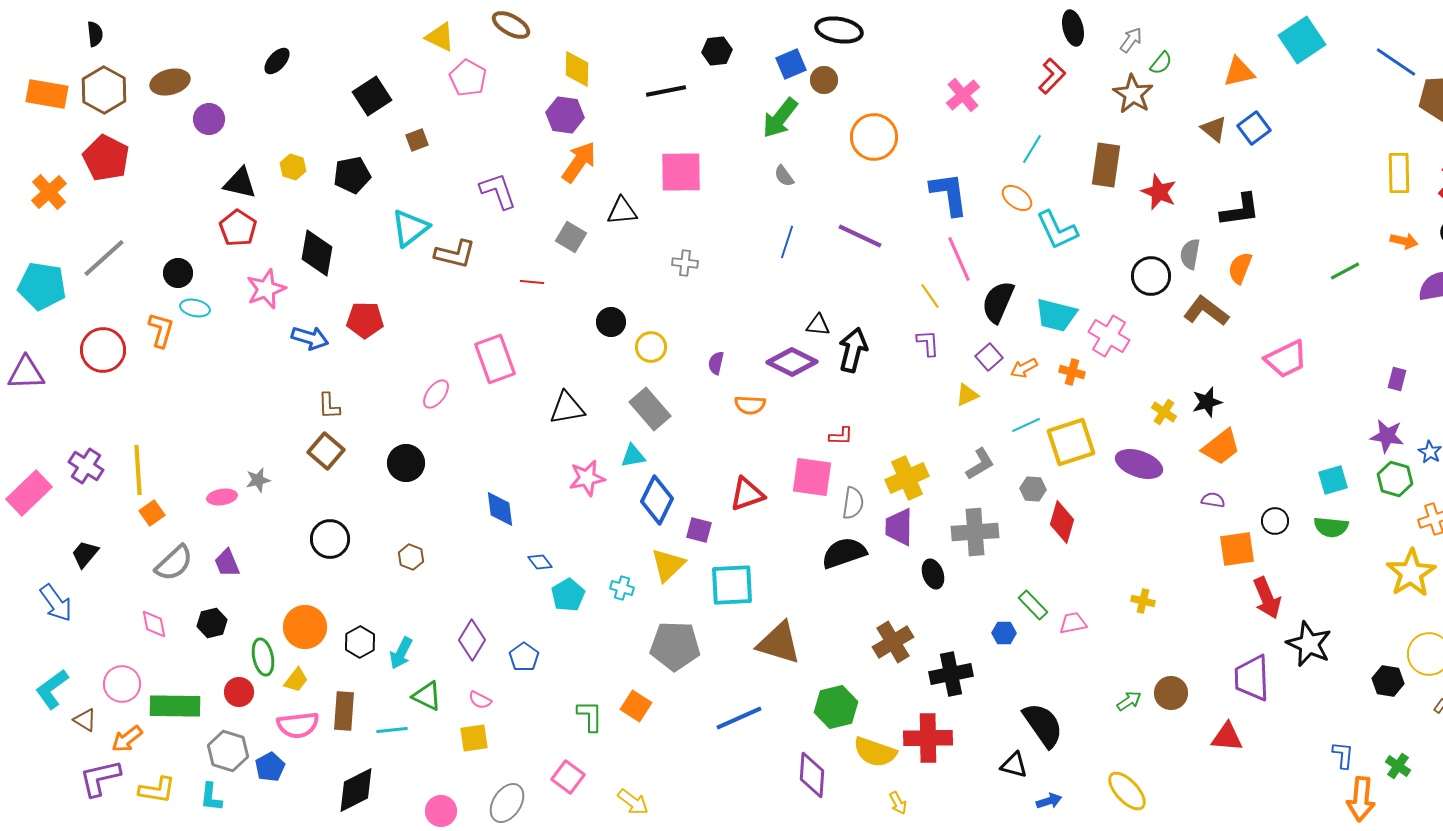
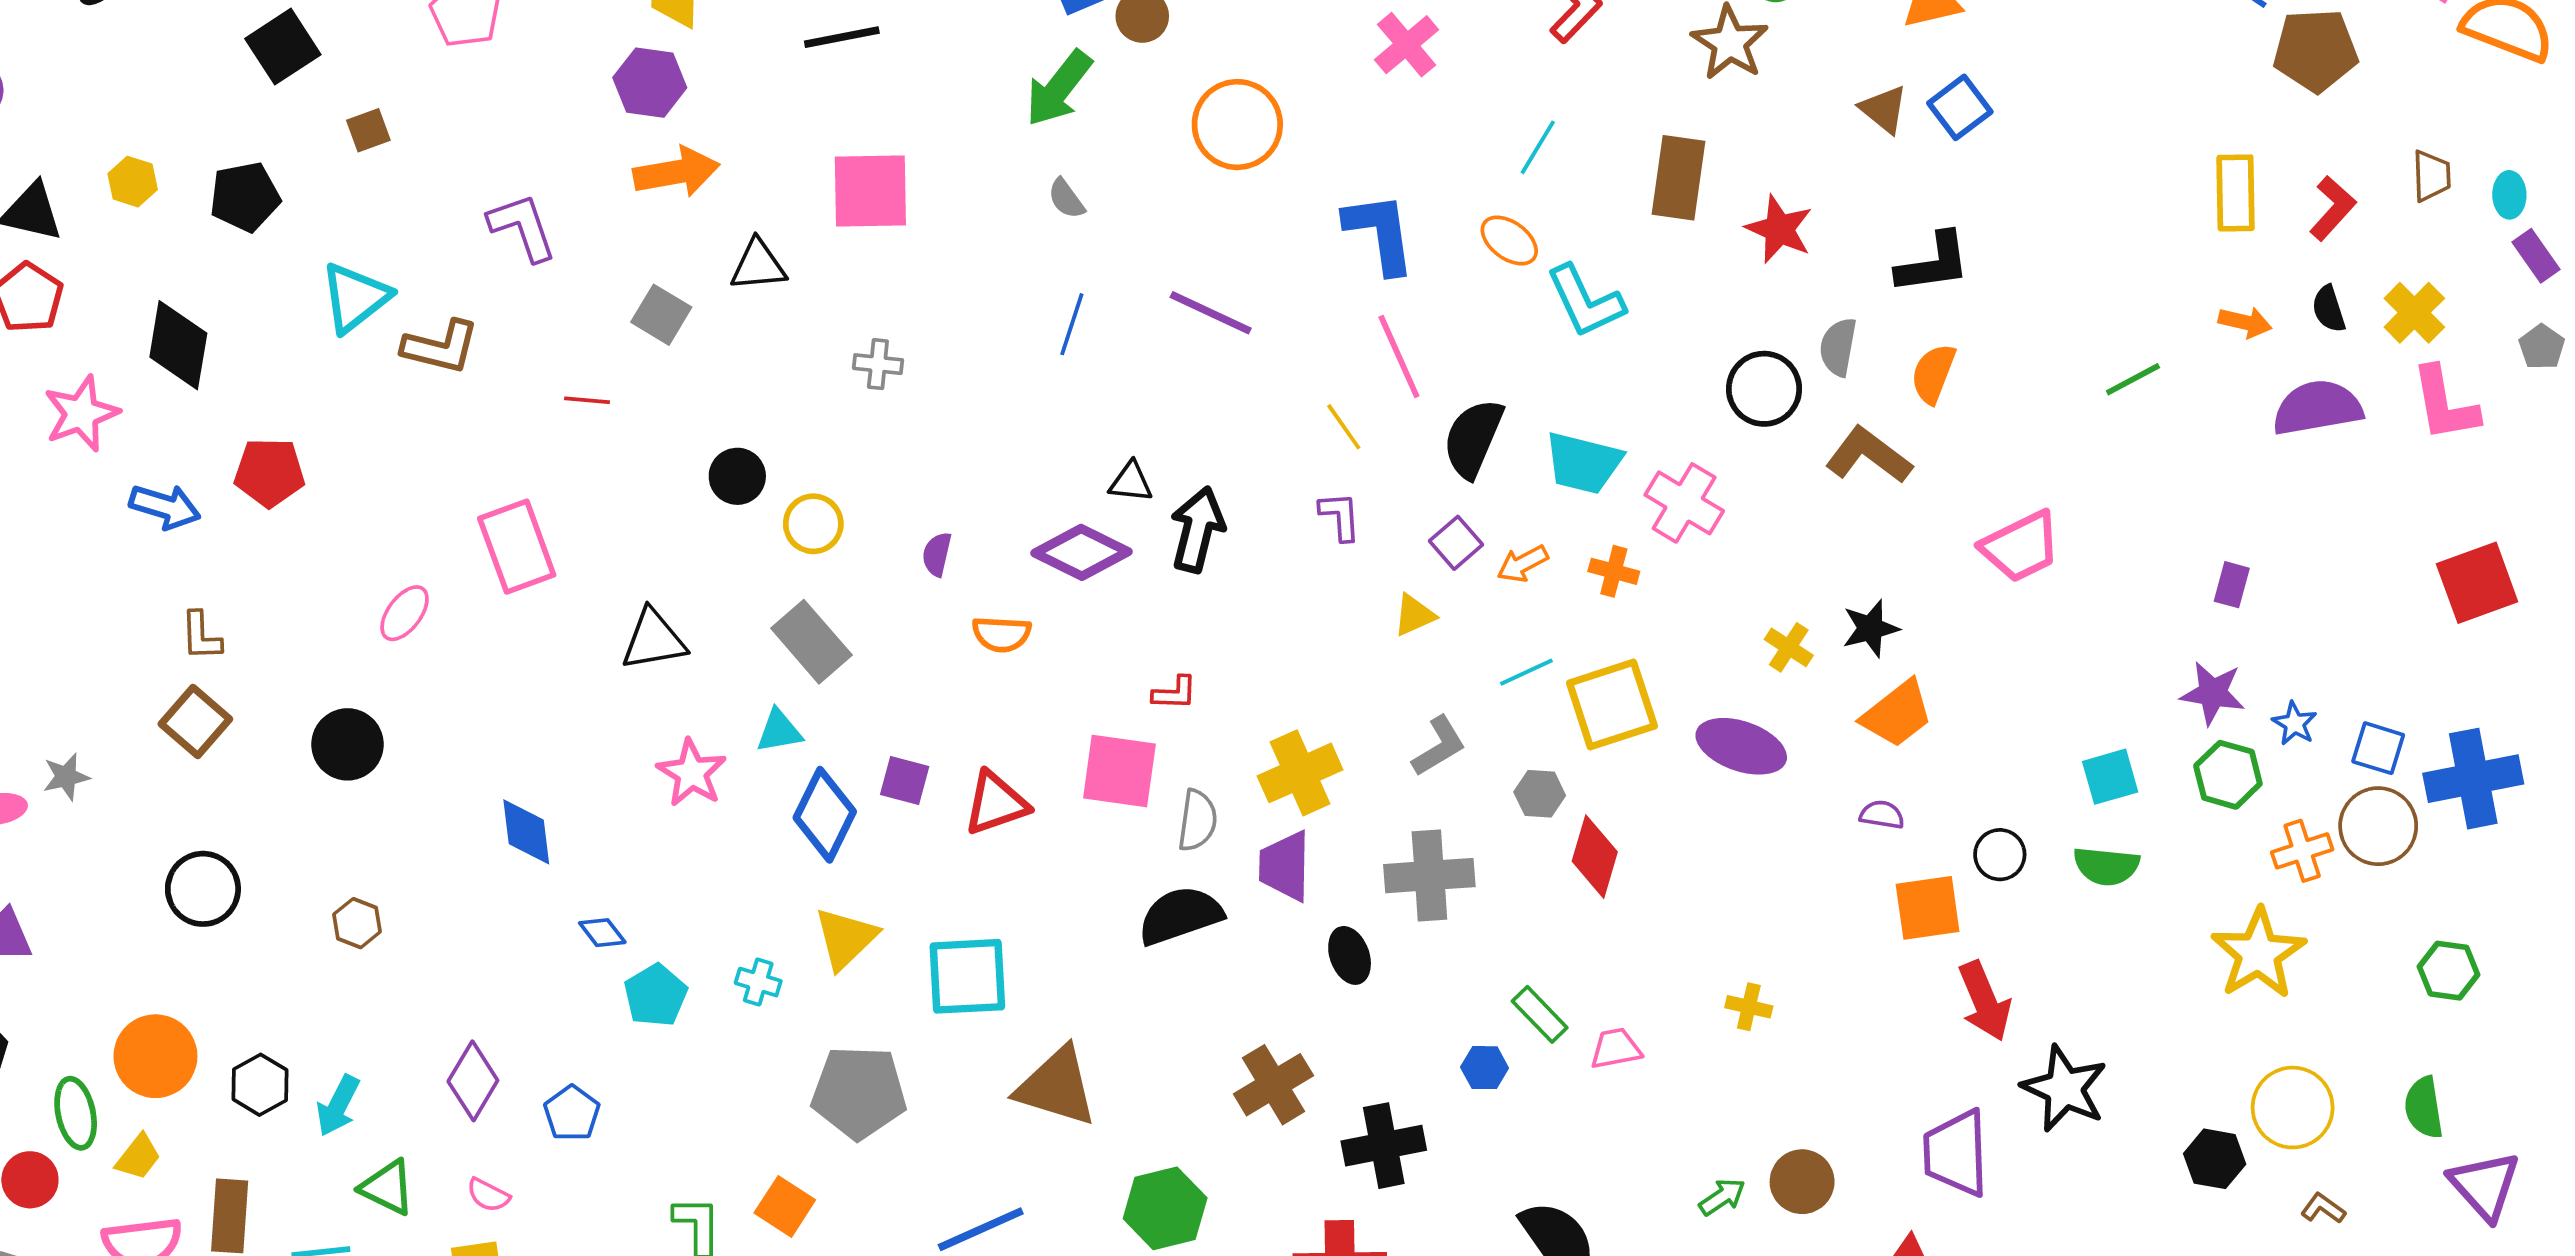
orange arrow: (579, 162) -> (676, 172), turned 45
pink star: (587, 478) -> (692, 773), turned -30
purple square: (699, 530) -> (905, 780), moved

